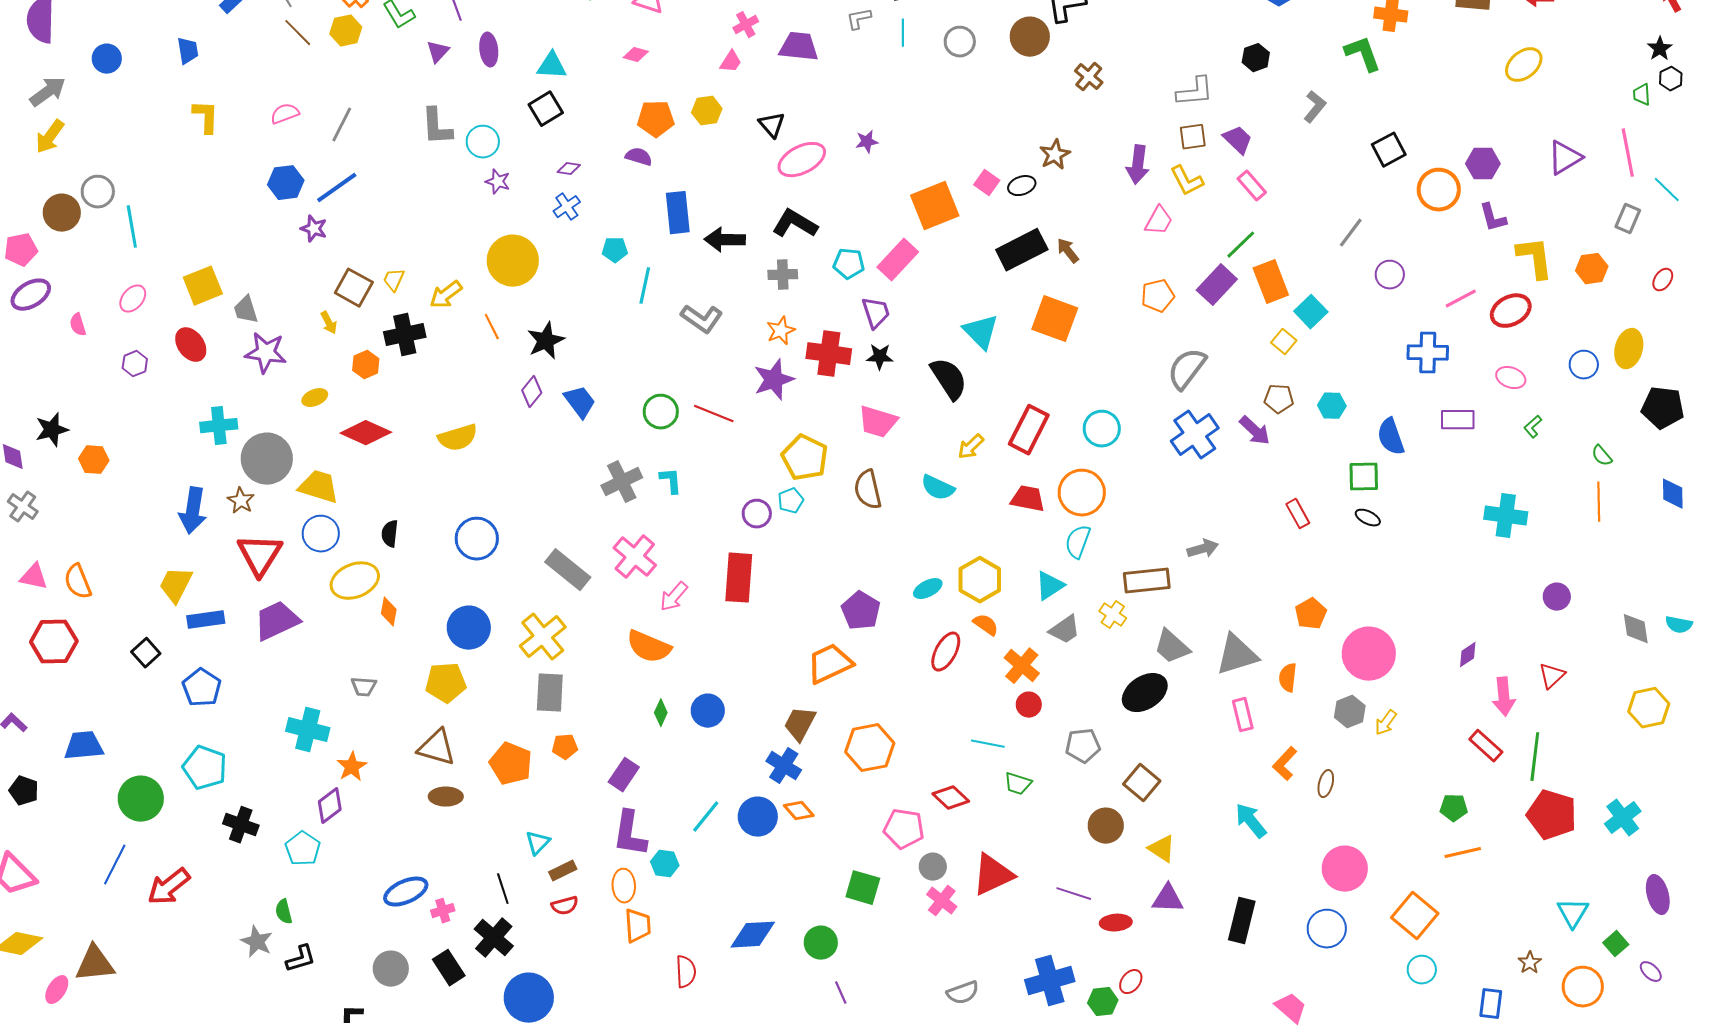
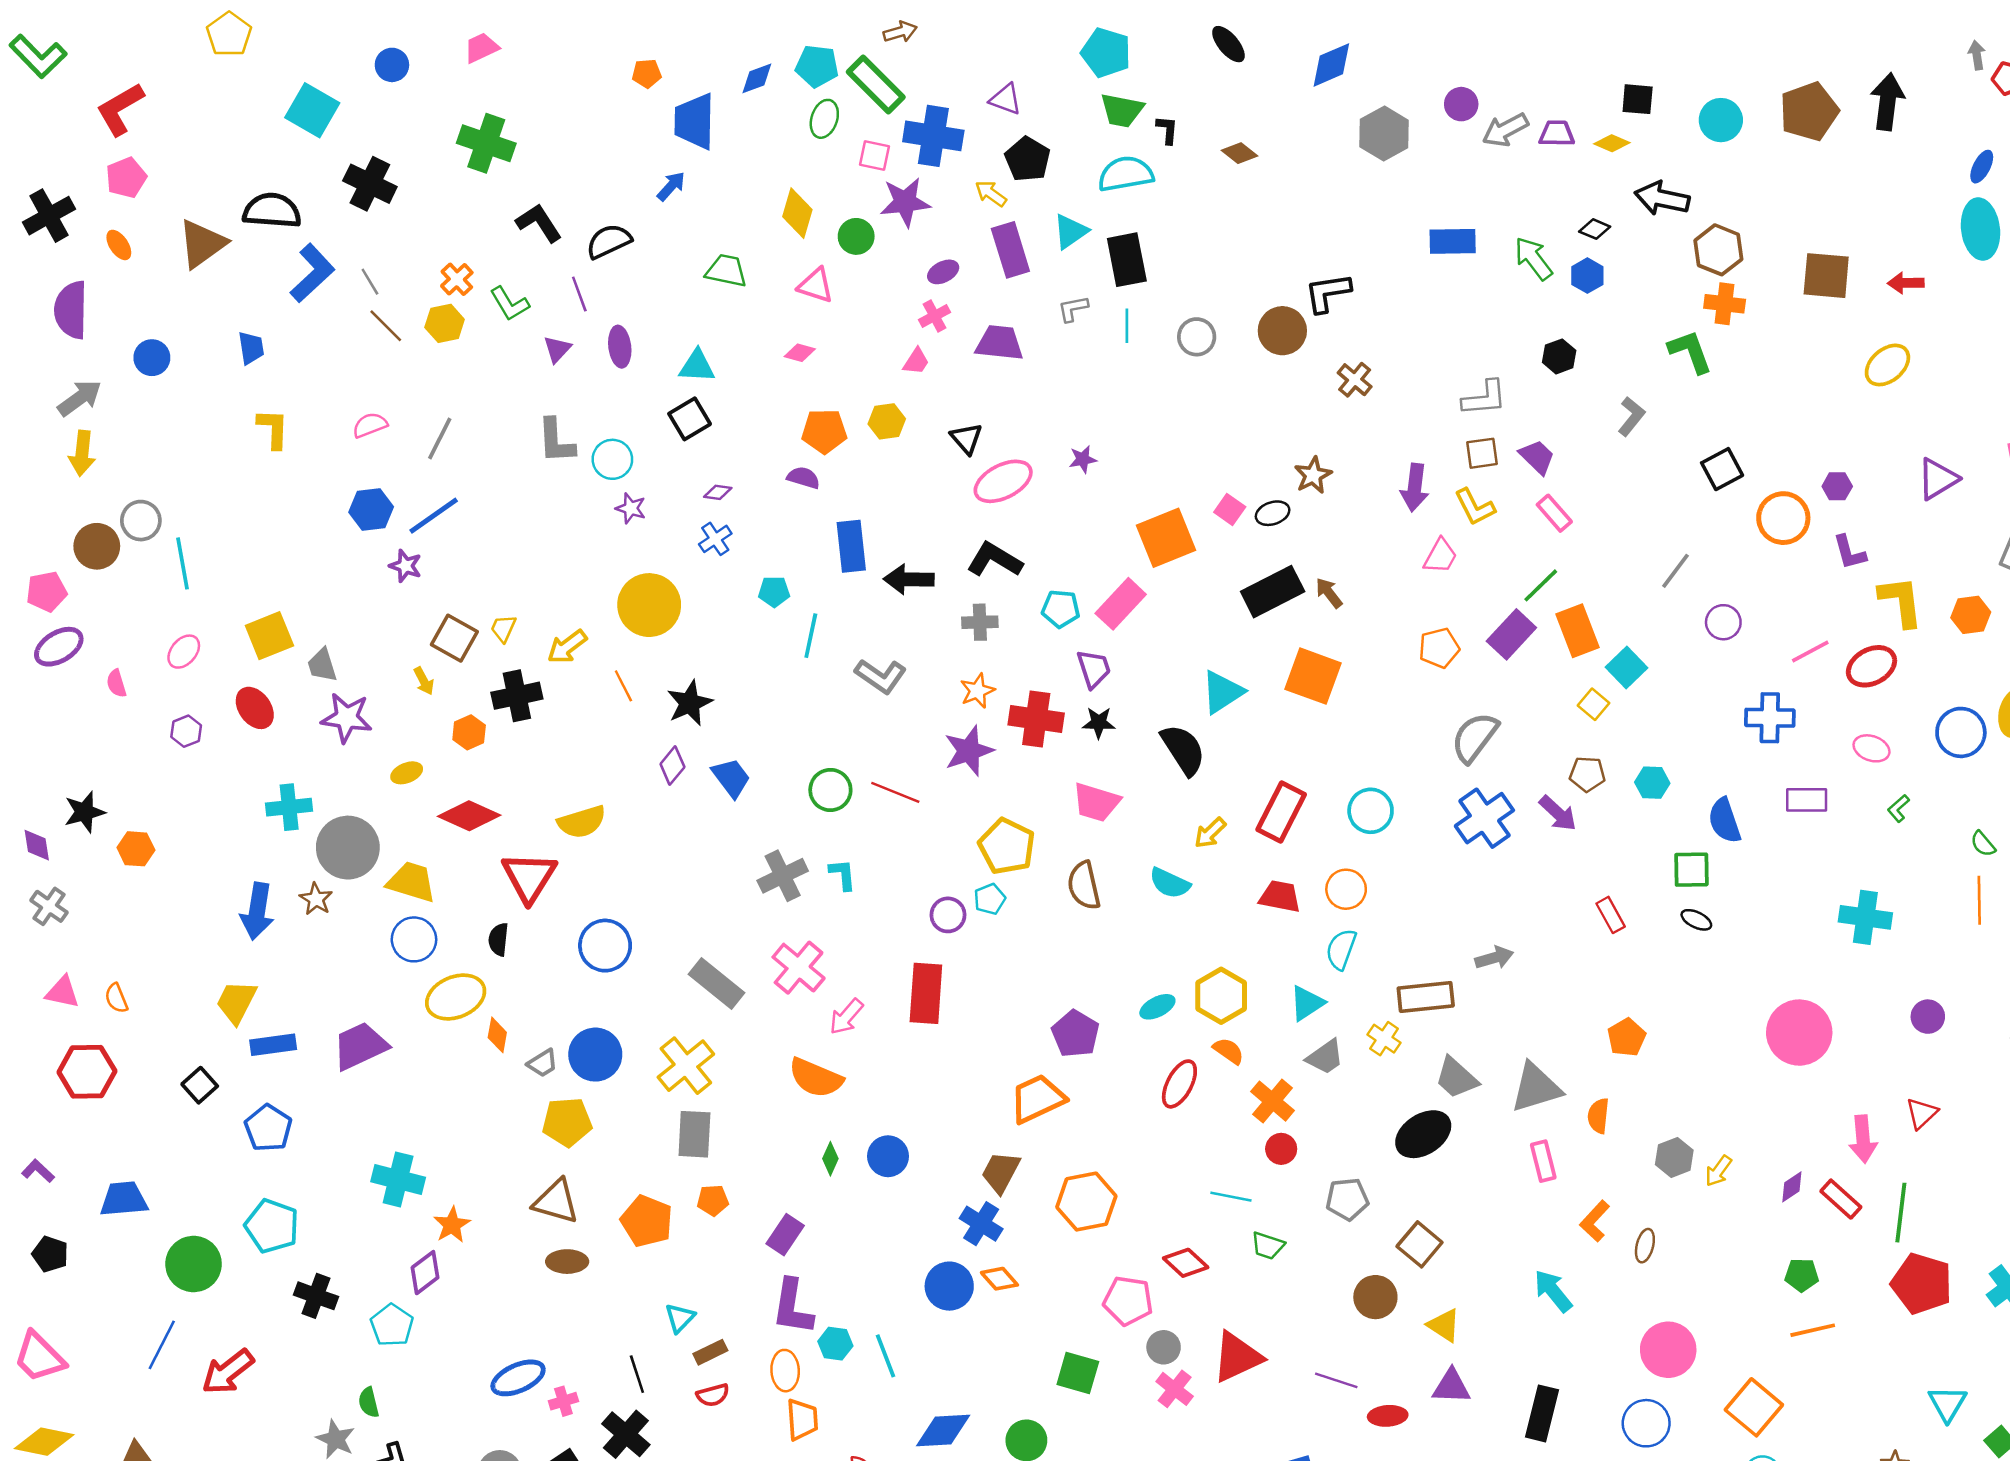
yellow arrow: (50, 137) -> (82, 453), turned -30
purple hexagon: (1483, 164) -> (1837, 486), size x0.7
cyan triangle: (981, 332) -> (1222, 692), turned 42
blue circle: (1584, 365) -> (1961, 732), size x1.4
orange circle: (1082, 493) -> (1346, 889), size x0.7
red triangle: (260, 555) -> (529, 877), moved
orange semicircle: (78, 582) -> (116, 998), size x0.7
pink circle: (1369, 654) -> (1799, 1033), moved
purple diamond: (1468, 655) -> (1792, 1187), moved
gray trapezoid: (364, 687) -> (543, 1063), moved, turned -36
cyan line: (706, 817) -> (886, 1356), moved, turned -60

